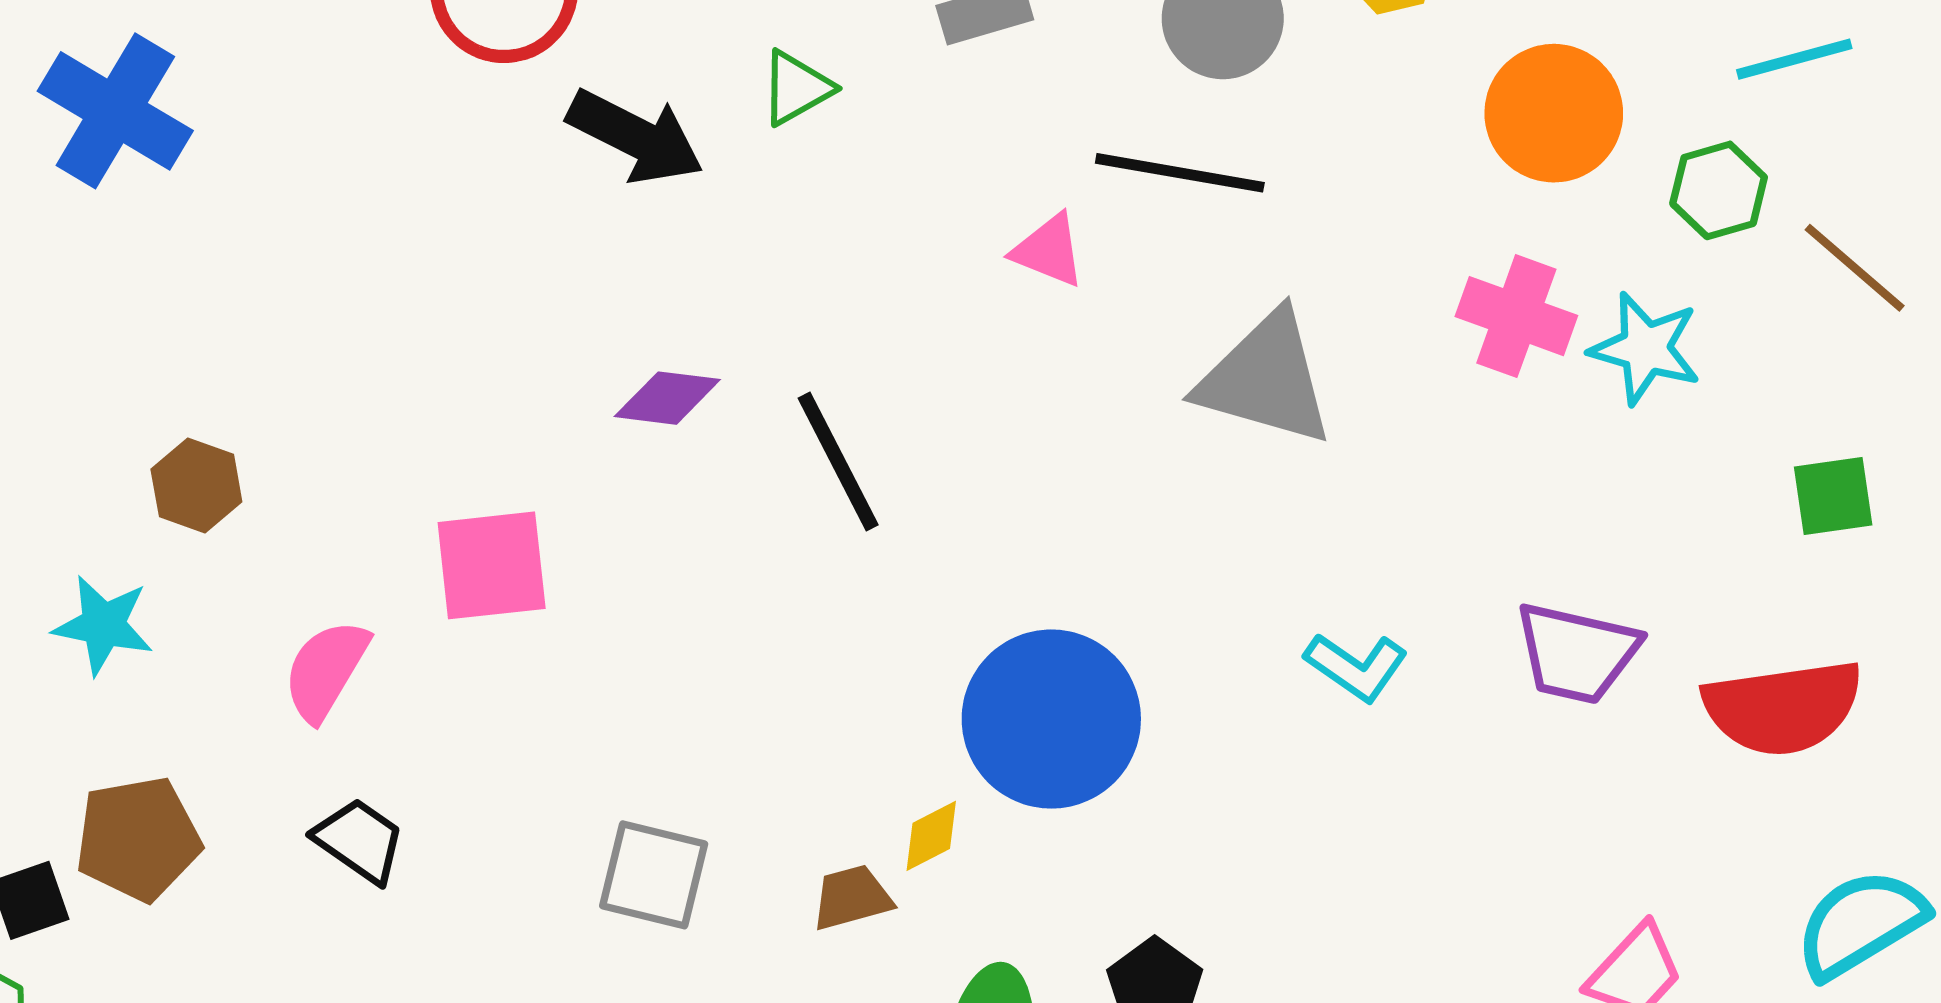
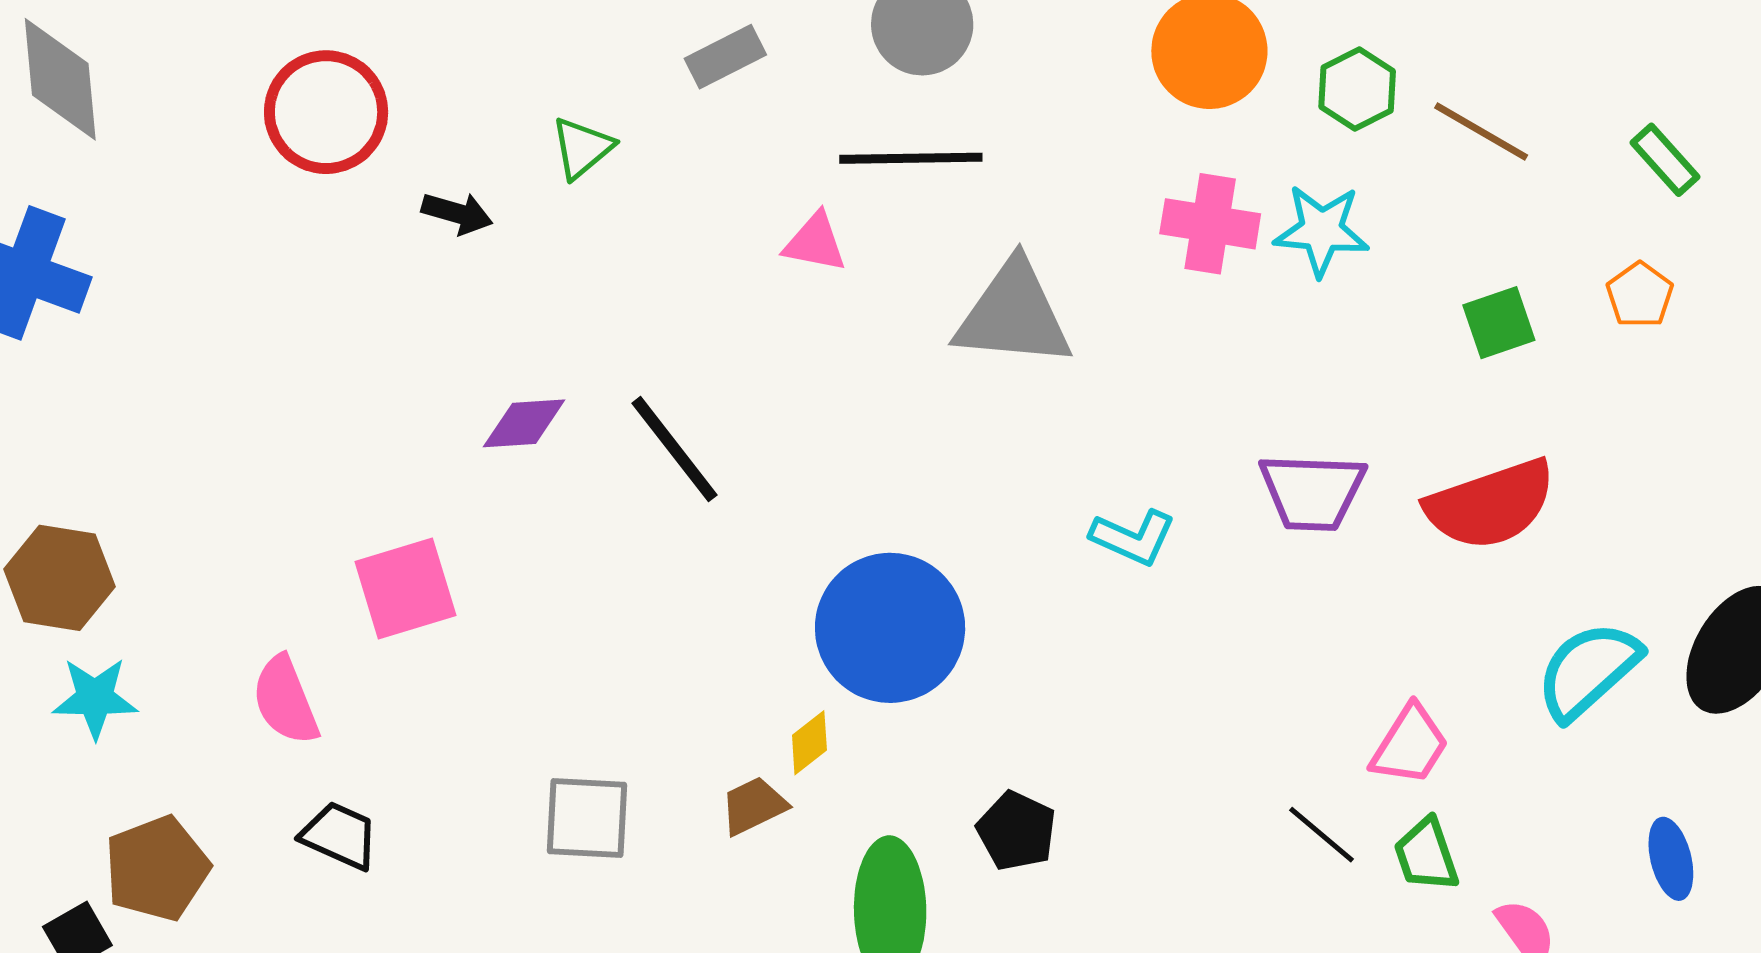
black arrow: (635, 137) -> (457, 213), size x0.6
brown hexagon: (196, 486) -> (60, 578), moved, size x1.4
pink semicircle: (326, 670) -> (285, 700), turned -42

